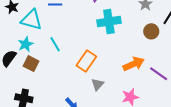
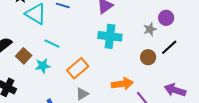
cyan star: (26, 44) -> (43, 66), moved
cyan line: (55, 44) -> (52, 44), turned -49

